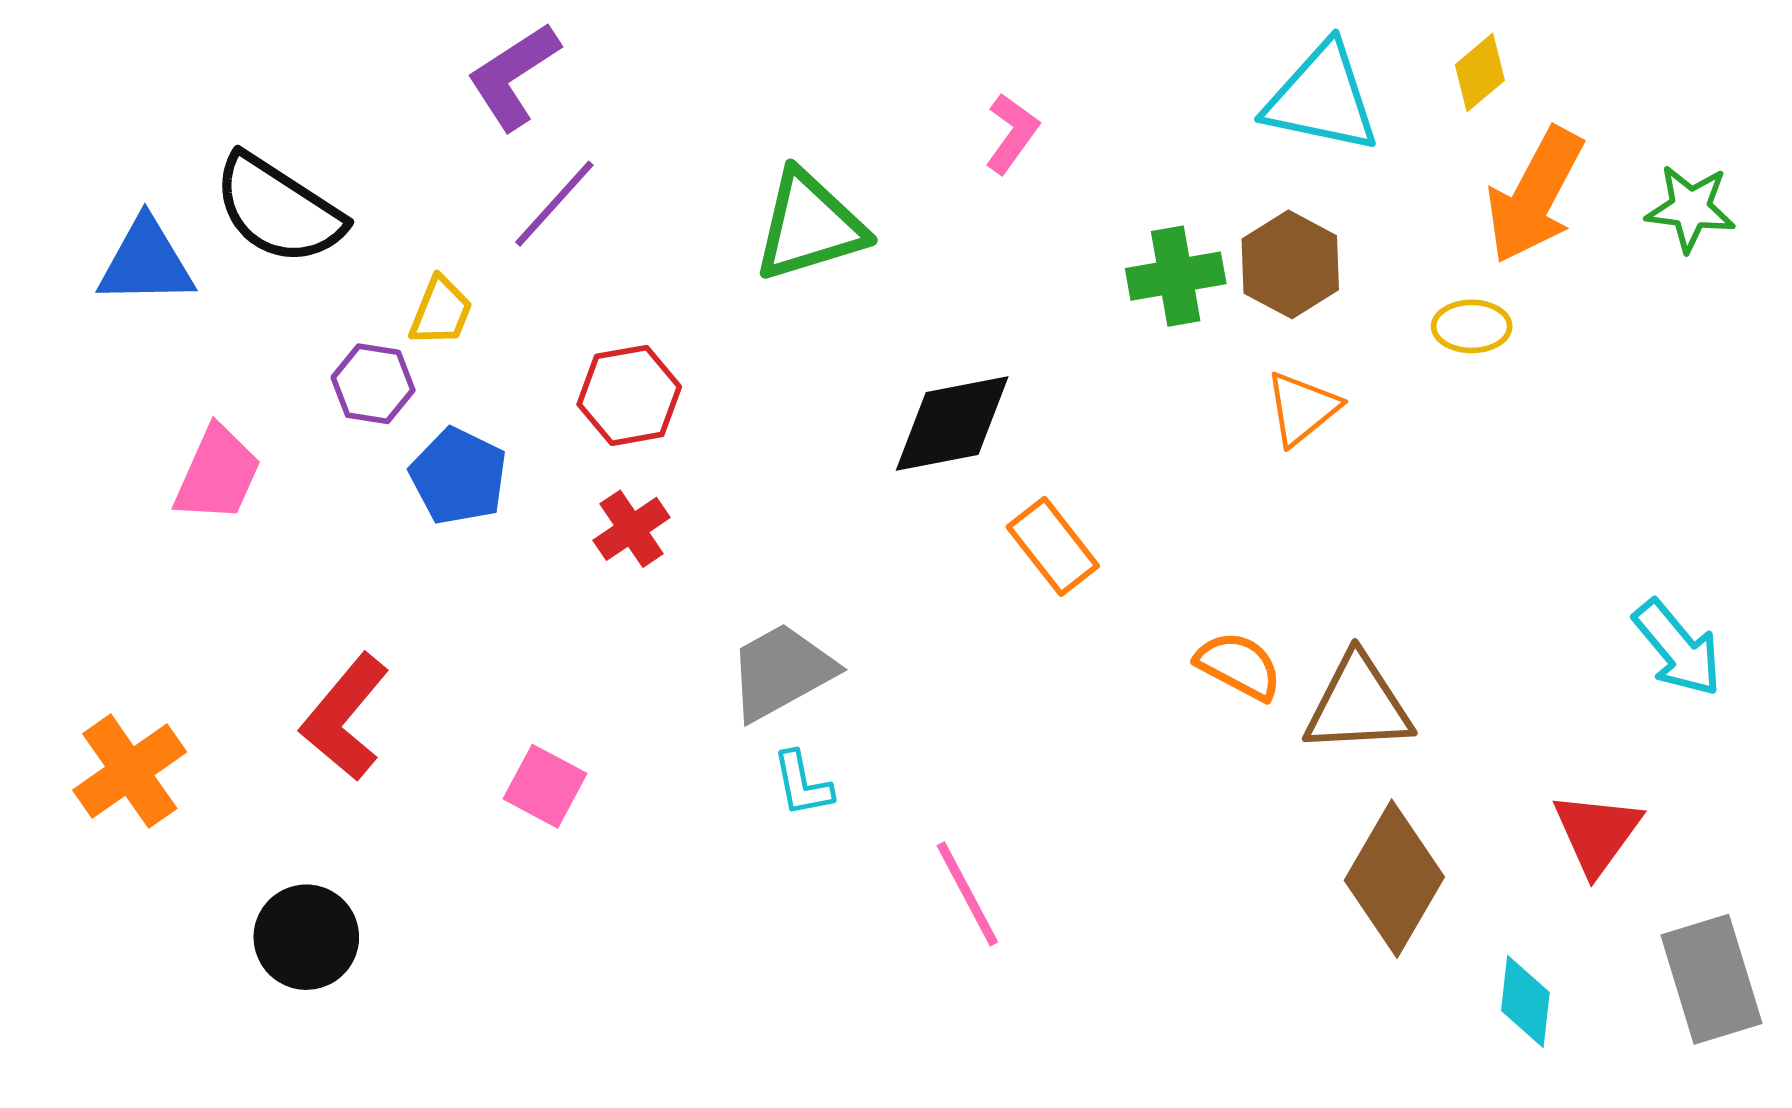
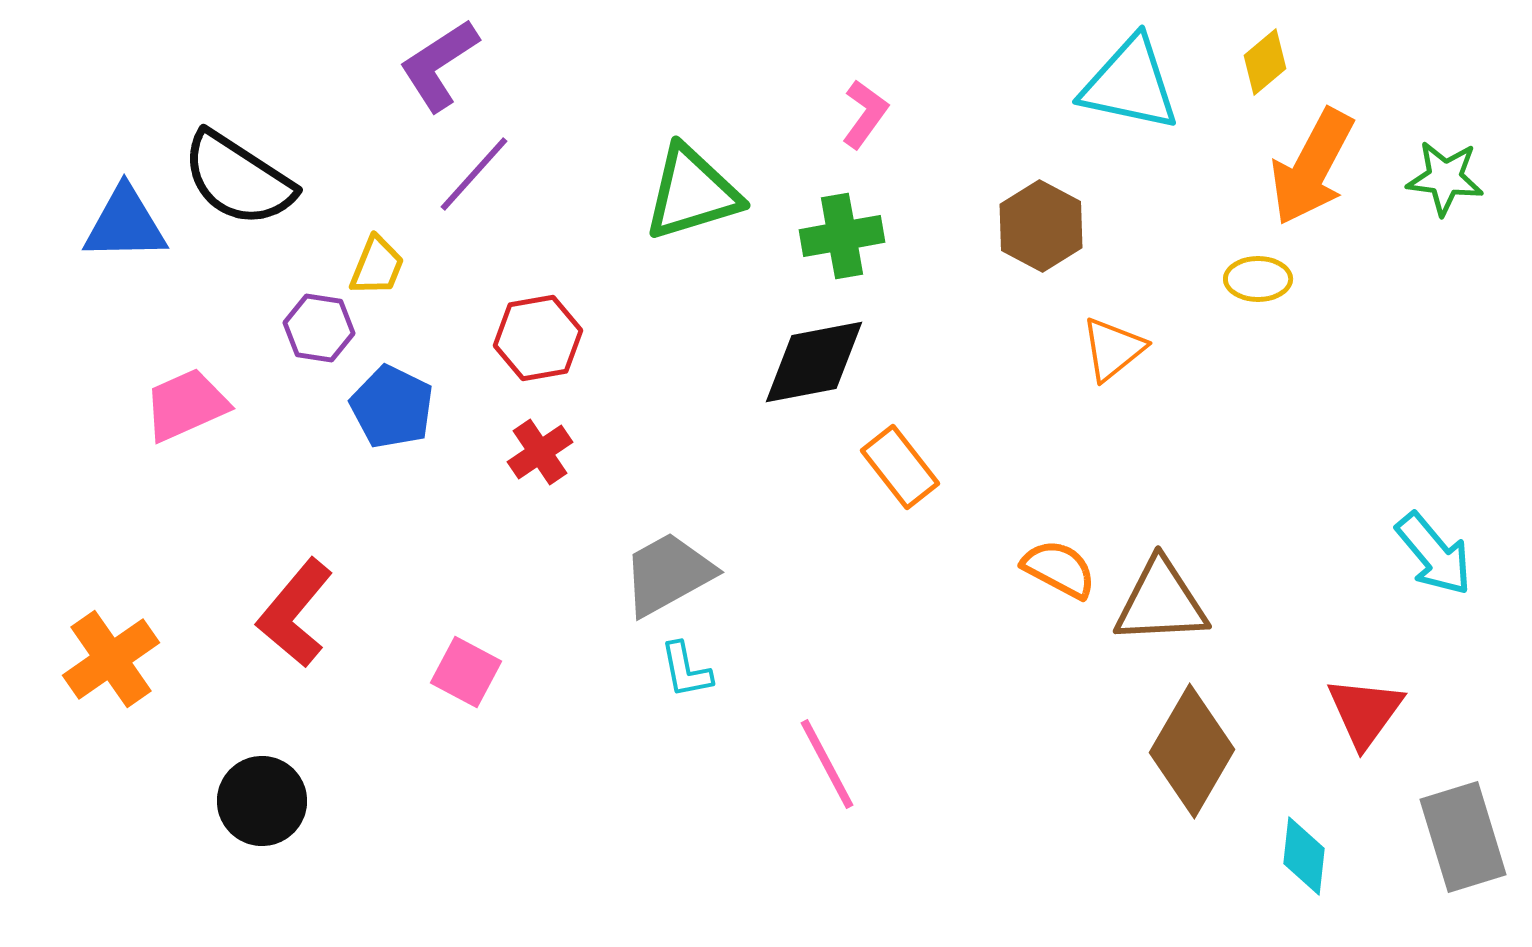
brown hexagon: (1290, 264) -> (1041, 226), moved
green cross: (1176, 276) -> (842, 236), moved
pink trapezoid: (217, 474) -> (186, 405), turned -138

